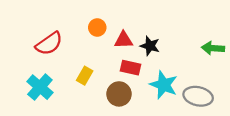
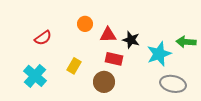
red semicircle: (49, 44) -> (43, 38), size x0.7
cyan star: (164, 85) -> (159, 54), moved, turned 30

